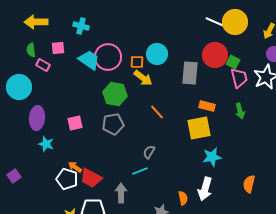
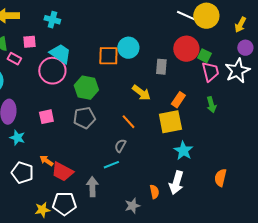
pink circle: (108, 57) -> (52, 71), moved
orange square: (137, 62) -> (108, 56), size x1.5
gray rectangle: (190, 73) -> (161, 67), size x0.7
yellow arrow: (143, 78) -> (141, 93), moved
orange rectangle: (207, 106) -> (178, 100), turned -70
orange line: (157, 112) -> (128, 122), moved
cyan star: (212, 157) -> (183, 151), turned -30
white pentagon: (67, 179) -> (22, 173), moved

